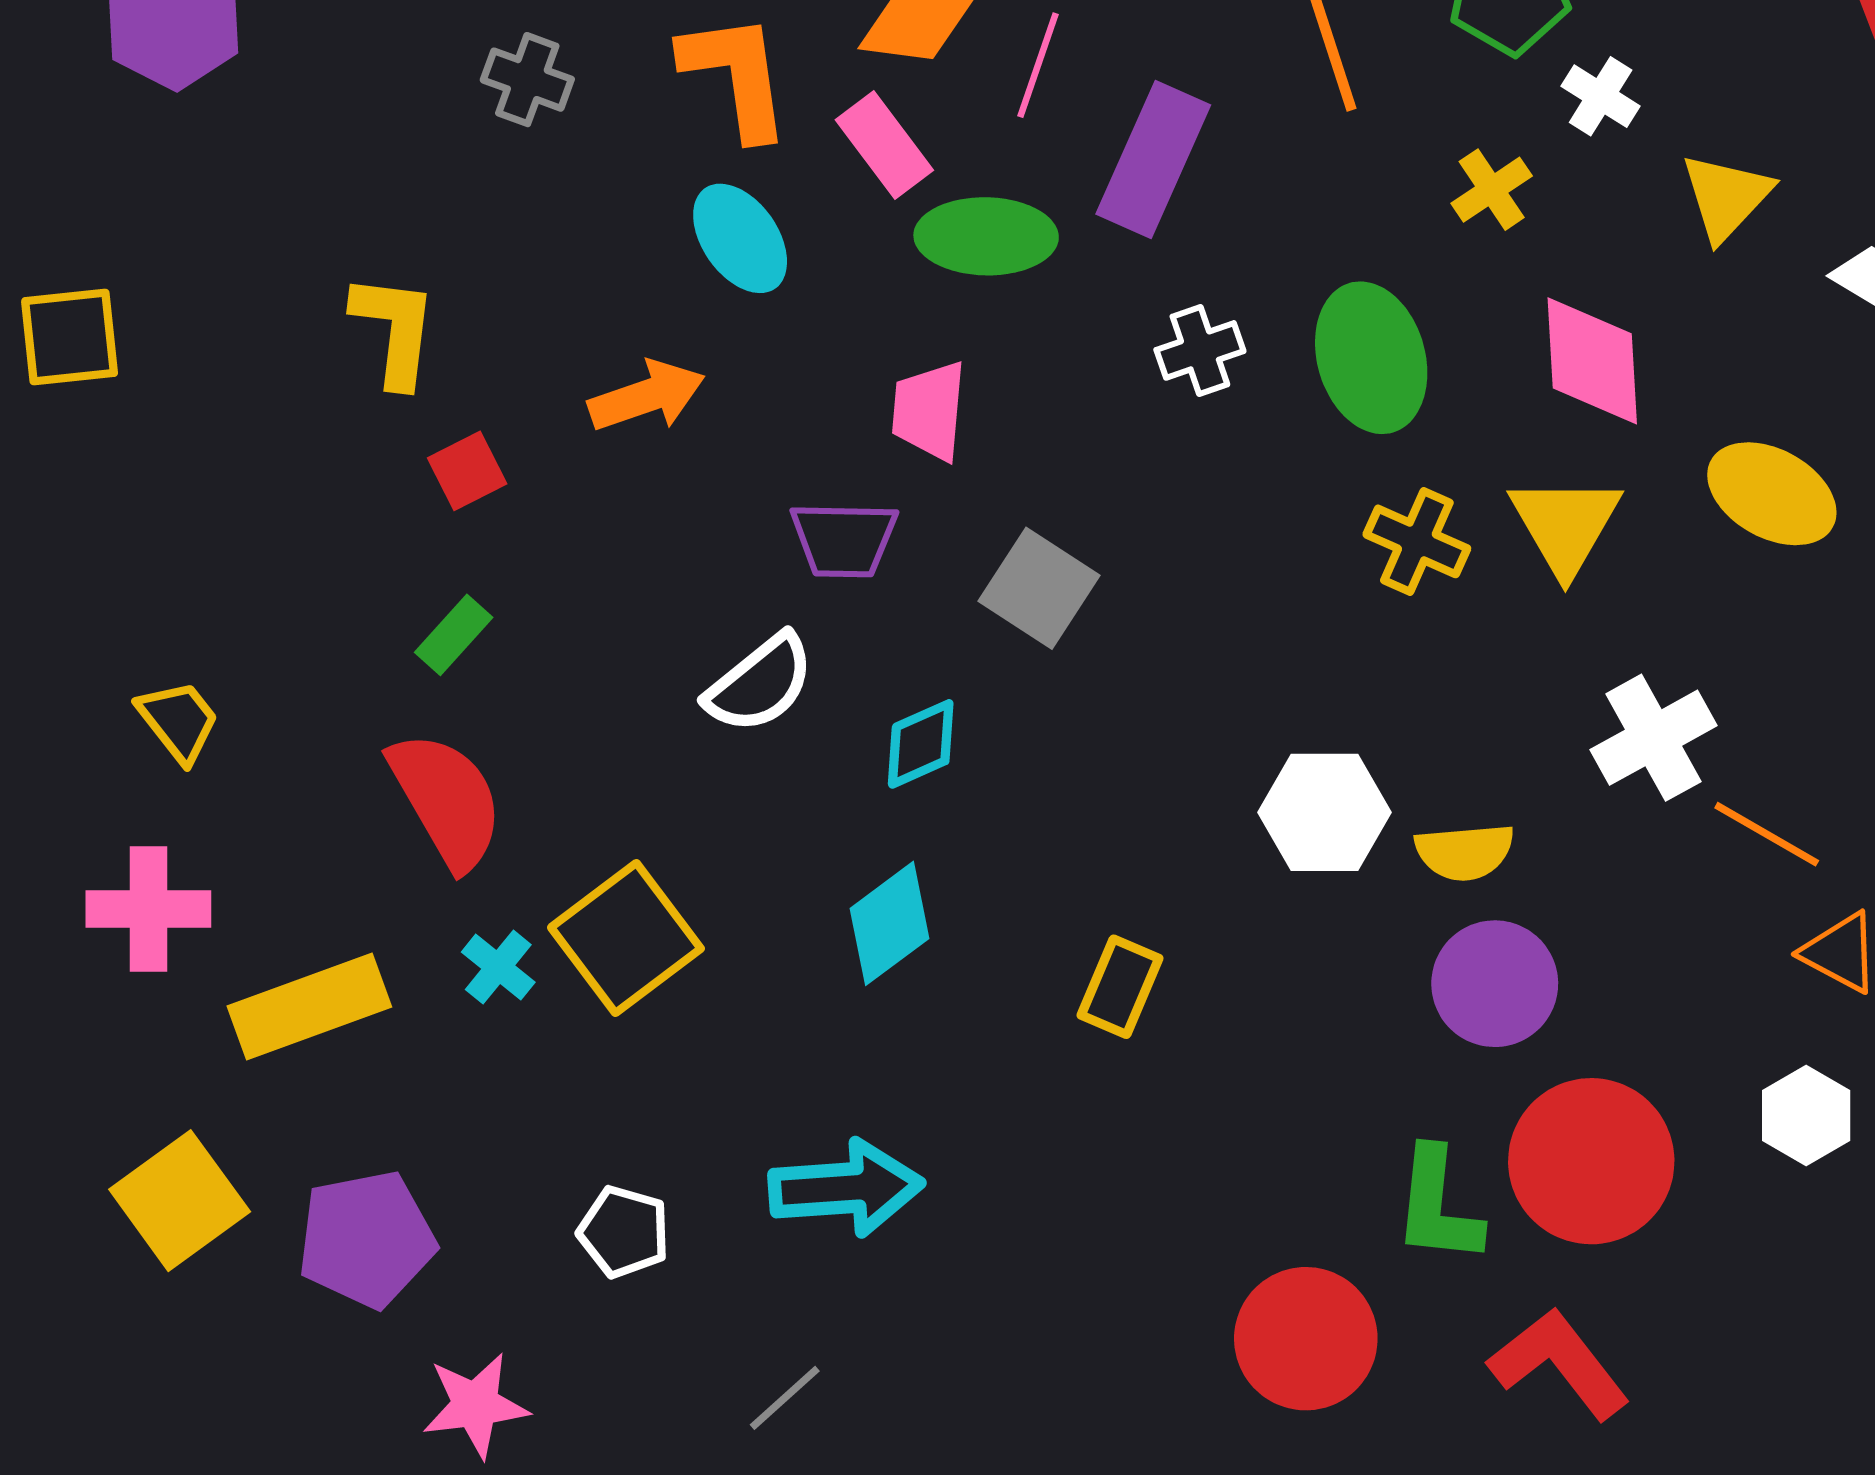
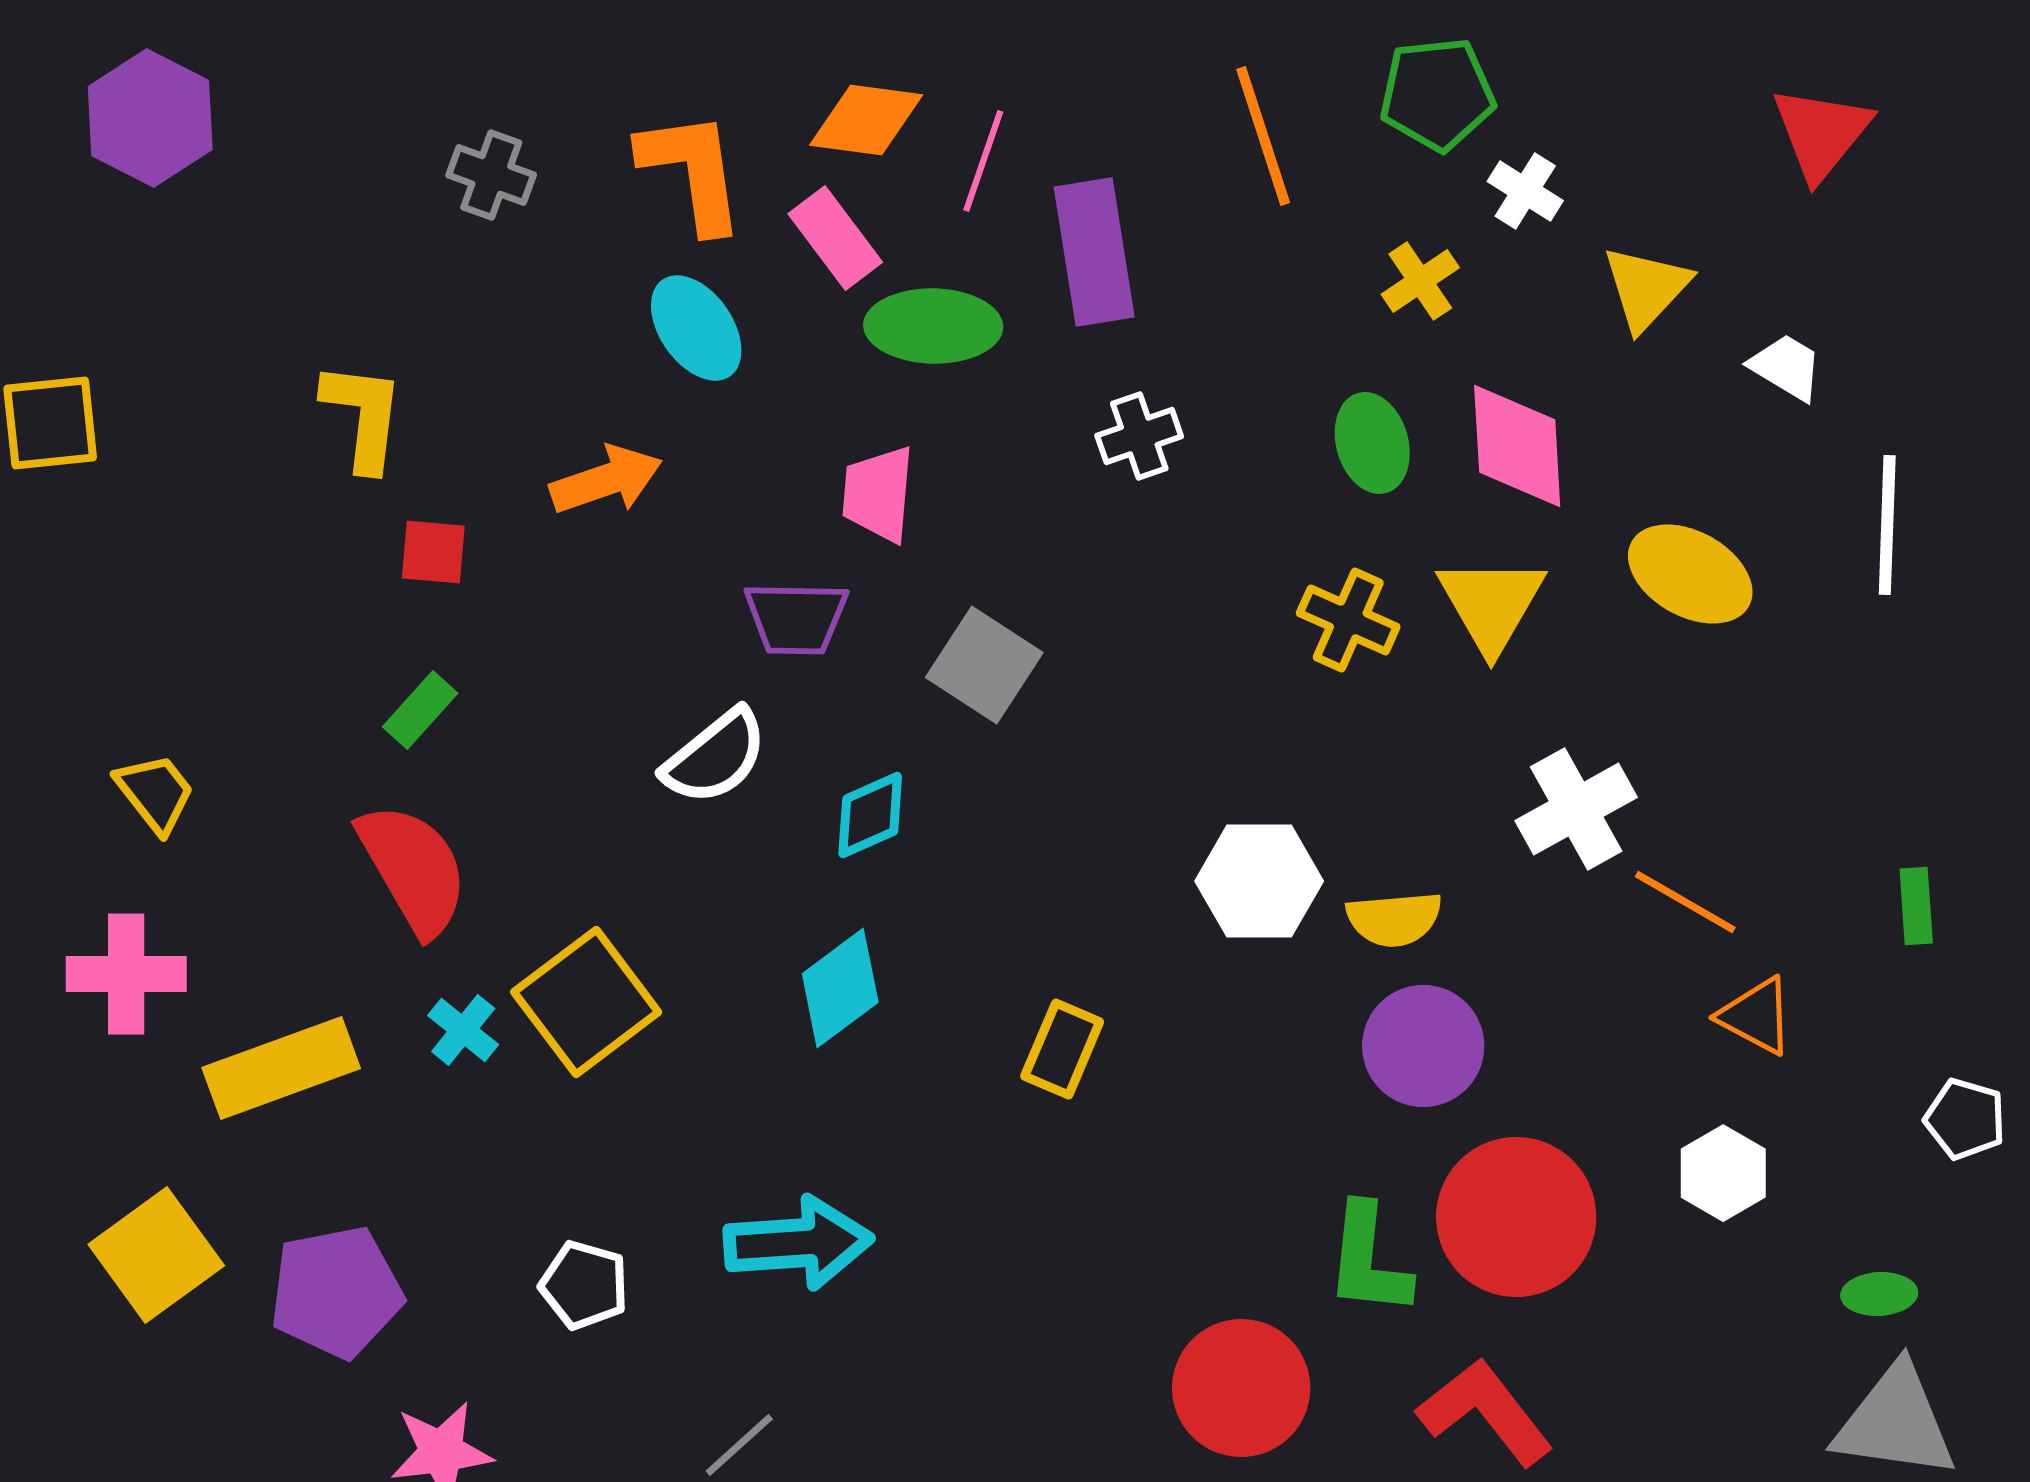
purple rectangle: (1153, 160) -> (1094, 252), turned -33
green ellipse: (1371, 358) -> (1372, 443), moved, size x0.7
red square: (467, 471) -> (433, 552), turned 32

